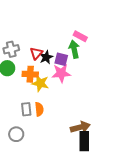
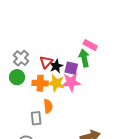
gray cross: (11, 49) -> (21, 58), turned -35
yellow star: (40, 83) -> (56, 83), moved
orange semicircle: (39, 109) -> (48, 106), moved

